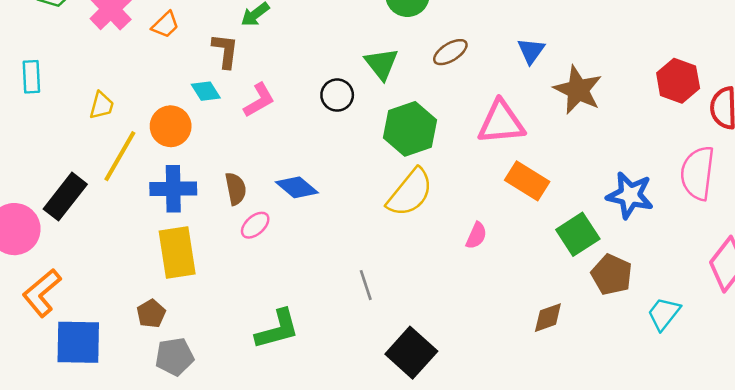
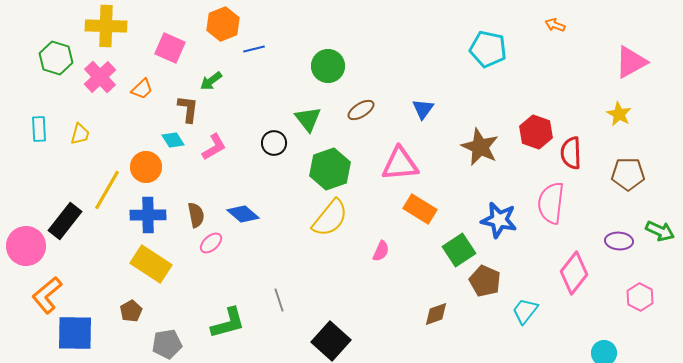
brown star: (578, 90) -> (480, 147), moved
yellow trapezoid: (102, 105) -> (80, 134), moved
yellow rectangle: (177, 252) -> (151, 264), turned -48
gray line: (366, 285) -> (279, 300), moved
gray pentagon: (174, 357) -> (167, 344), moved

